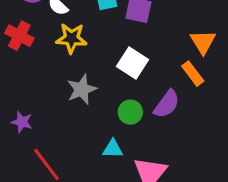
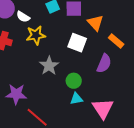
orange triangle: (203, 42) -> (95, 23), moved
green circle: (130, 112) -> (74, 81), moved
purple star: (22, 122) -> (16, 94), size x1.5

